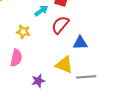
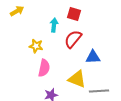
cyan arrow: (41, 11) -> (54, 25), turned -48
pink semicircle: (16, 58) -> (44, 68), moved

